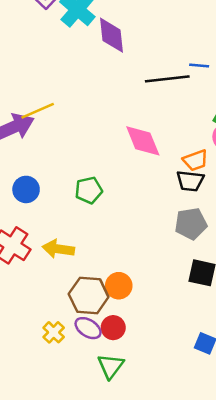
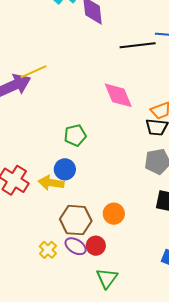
blue circle: (26, 189) -> (65, 169), moved
orange circle: (119, 286) -> (114, 214), moved
green triangle: (111, 366) -> (107, 278), moved

